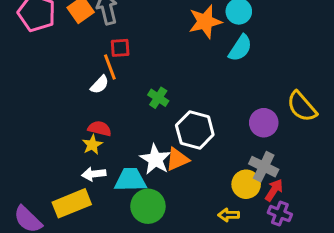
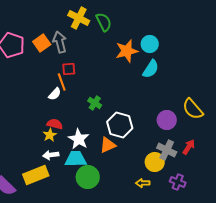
white star: (155, 159) -> (79, 139), moved
red arrow: (274, 190) -> (189, 147), moved

